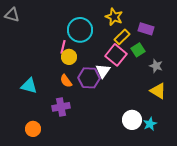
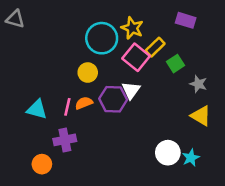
yellow star: (114, 17) -> (132, 28), moved
purple rectangle: (146, 29) -> (186, 20), moved
pink line: (63, 47) -> (67, 107), moved
pink square: (116, 55) -> (136, 57), moved
orange semicircle: (66, 81) -> (84, 103), turned 104
purple cross: (61, 107) -> (65, 140), moved

